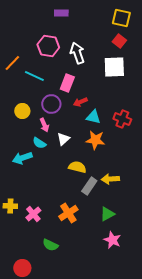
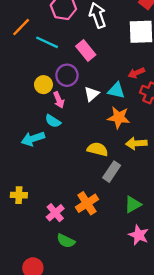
pink rectangle: (67, 83) -> (86, 51), turned -60
red arrow: (80, 102) -> (136, 73), moved
yellow circle: (22, 111) -> (43, 85), moved
white triangle: (63, 139) -> (92, 94), moved
yellow arrow: (110, 179) -> (136, 143), moved
pink cross: (33, 214) -> (55, 213), moved

